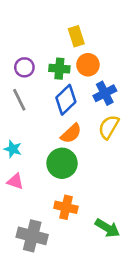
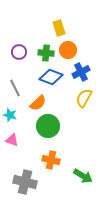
gray line: (19, 100) -> (15, 88), moved
blue diamond: (66, 100) -> (51, 77), turned 65
orange semicircle: (71, 133) -> (38, 103), moved

